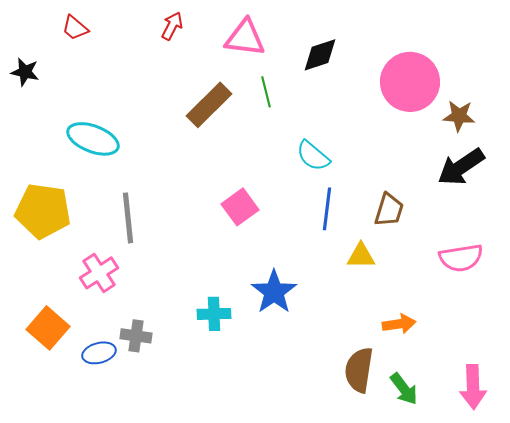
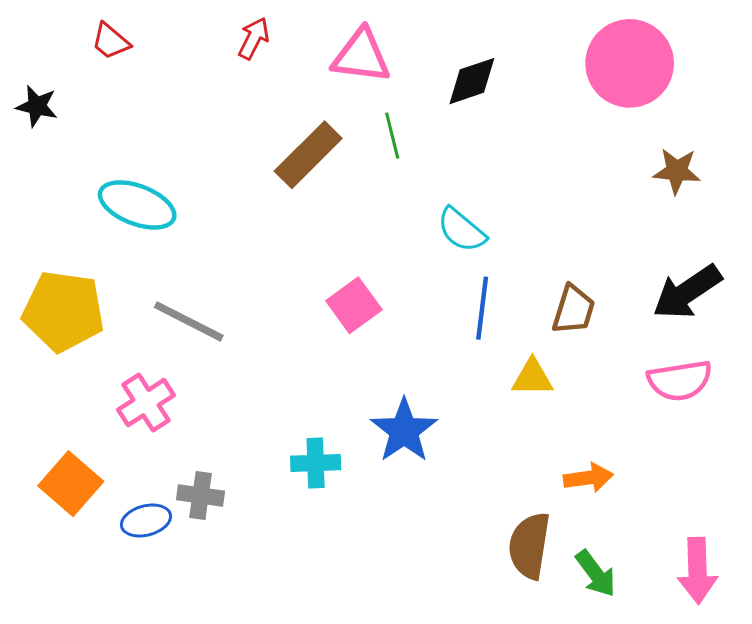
pink circle: (410, 82) -> (630, 63), moved
black arrow: (461, 167) -> (687, 292), moved
gray line: (128, 218) -> (189, 321), turned -57

